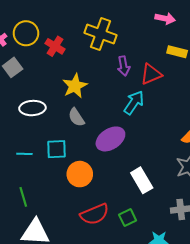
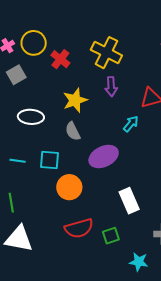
purple arrow: (124, 66) -> (111, 87), moved
cyan arrow: (134, 103) -> (131, 124), size x0.7

